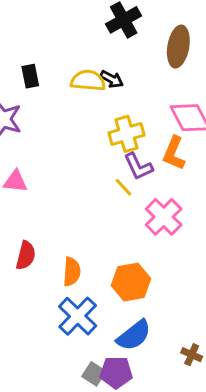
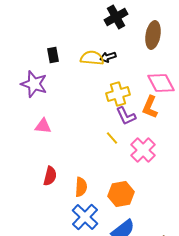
black arrow: (112, 79) -> (108, 57), turned 133
yellow line: (124, 187) -> (112, 138), moved

